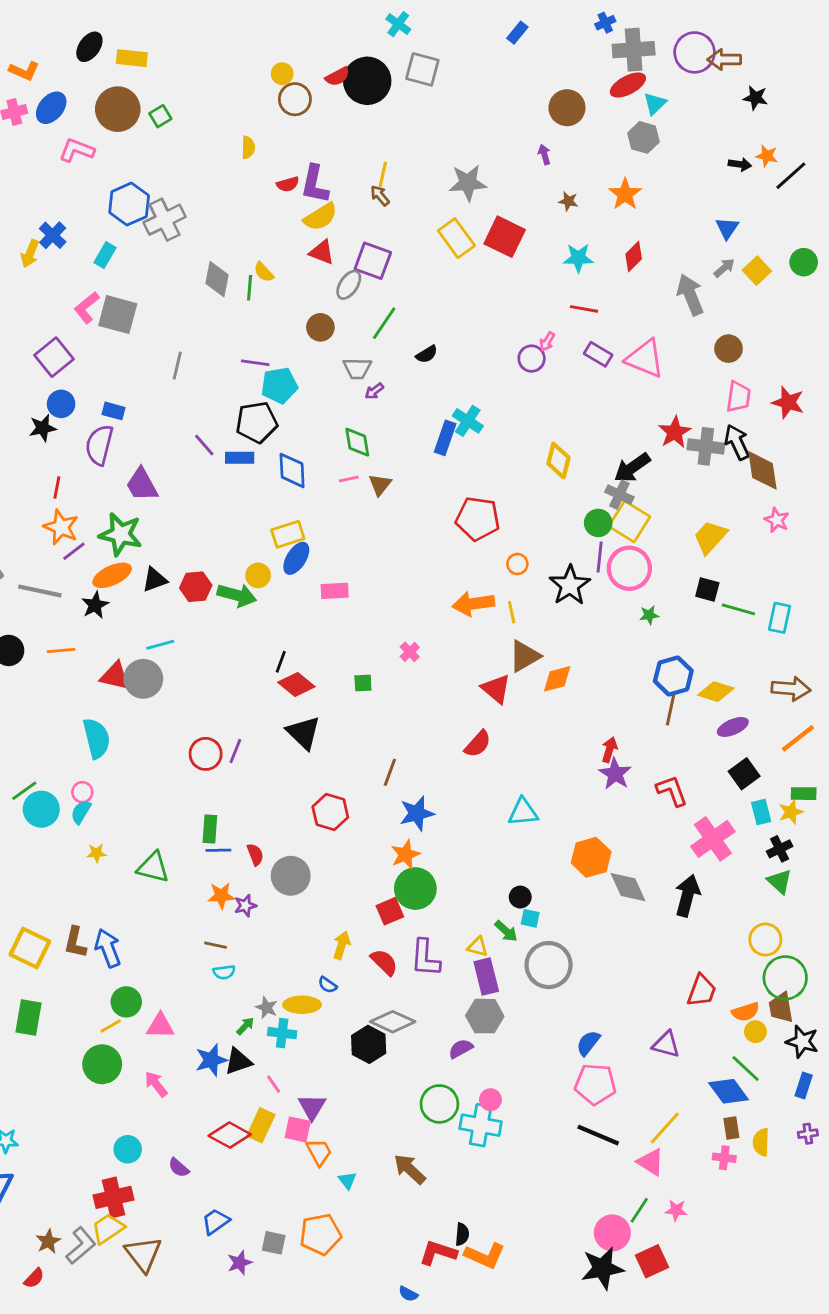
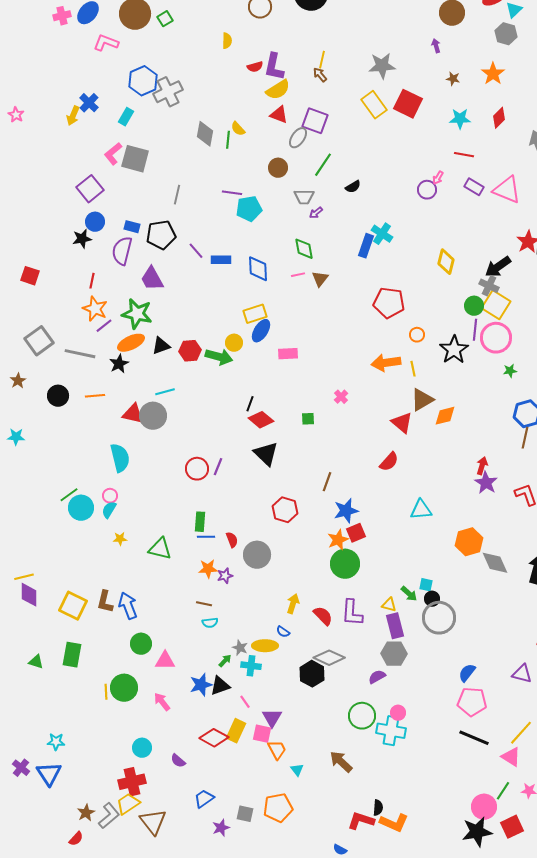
black pentagon: (257, 422) -> (161, 235), moved
black circle: (520, 897) -> (432, 599), moved
red square: (390, 911) -> (356, 533), moved
yellow line: (111, 1026) -> (106, 692), moved, turned -63

